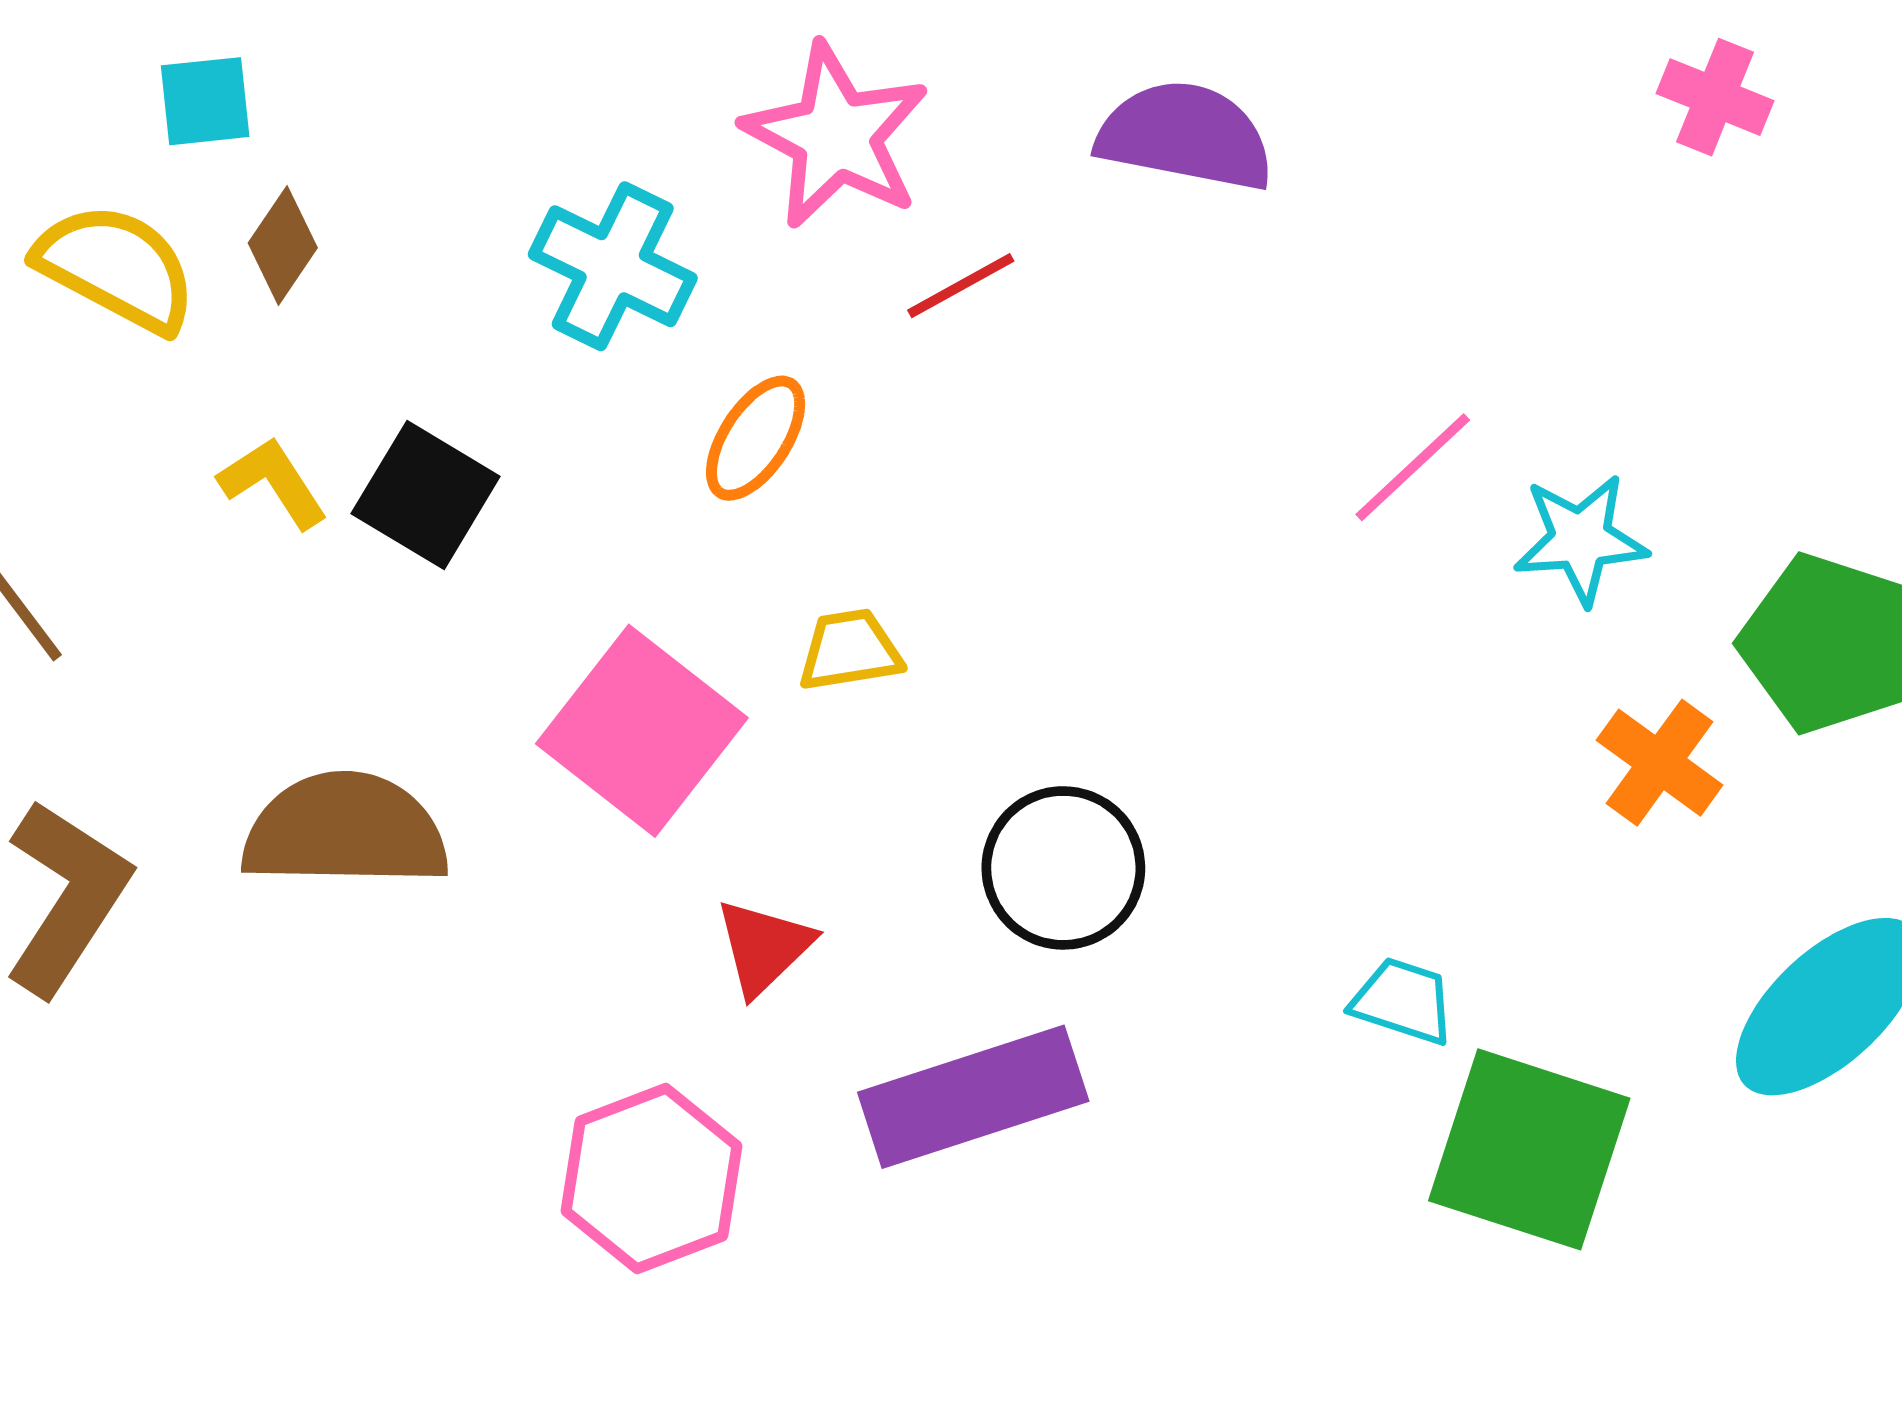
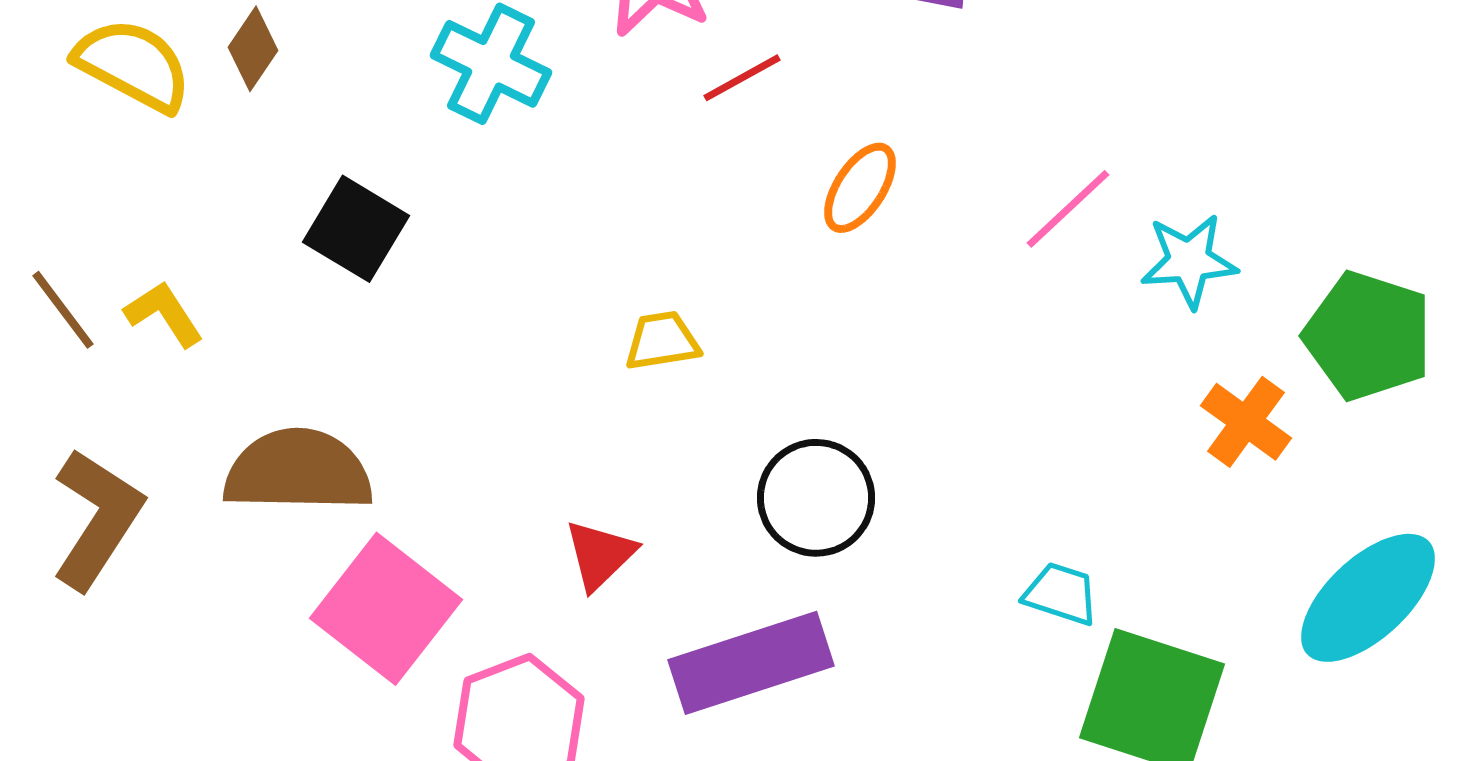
orange ellipse: (756, 438) -> (860, 188), moved
yellow L-shape: (273, 483) -> (164, 314), moved
pink square: (642, 731) -> (386, 609), moved

